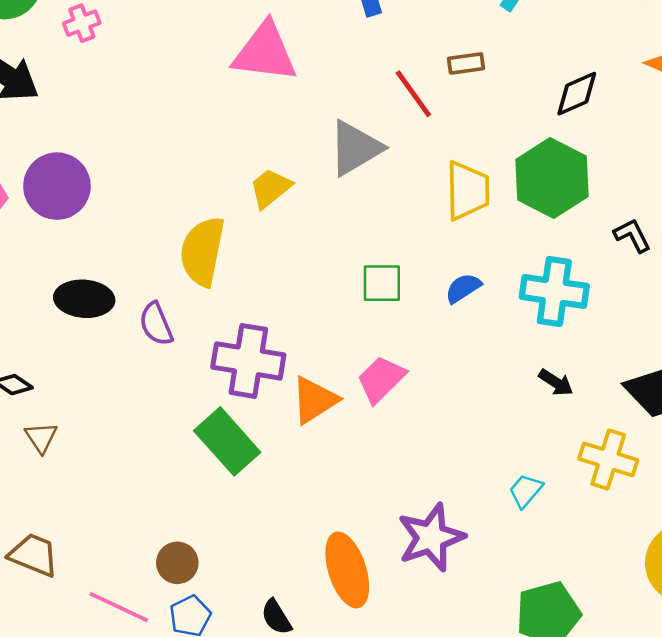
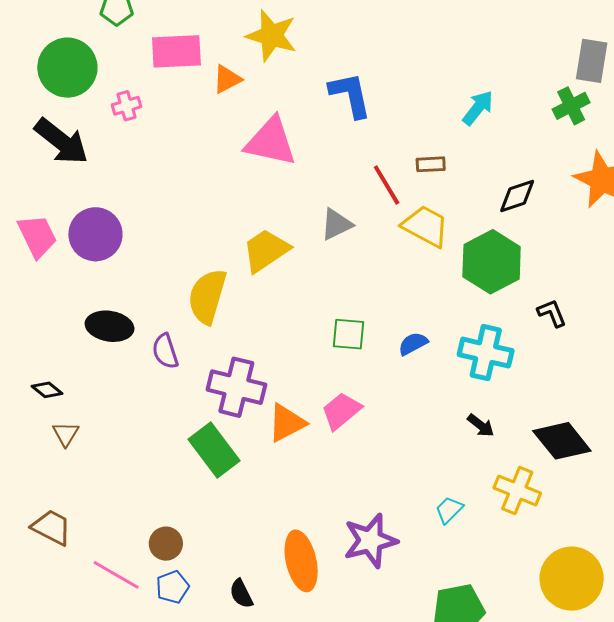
gray triangle: (355, 148) -> (336, 224), size x0.7
yellow trapezoid: (270, 188) -> (266, 251), size x1.4
yellow trapezoid: (468, 191) -> (425, 226), moved, turned -66

